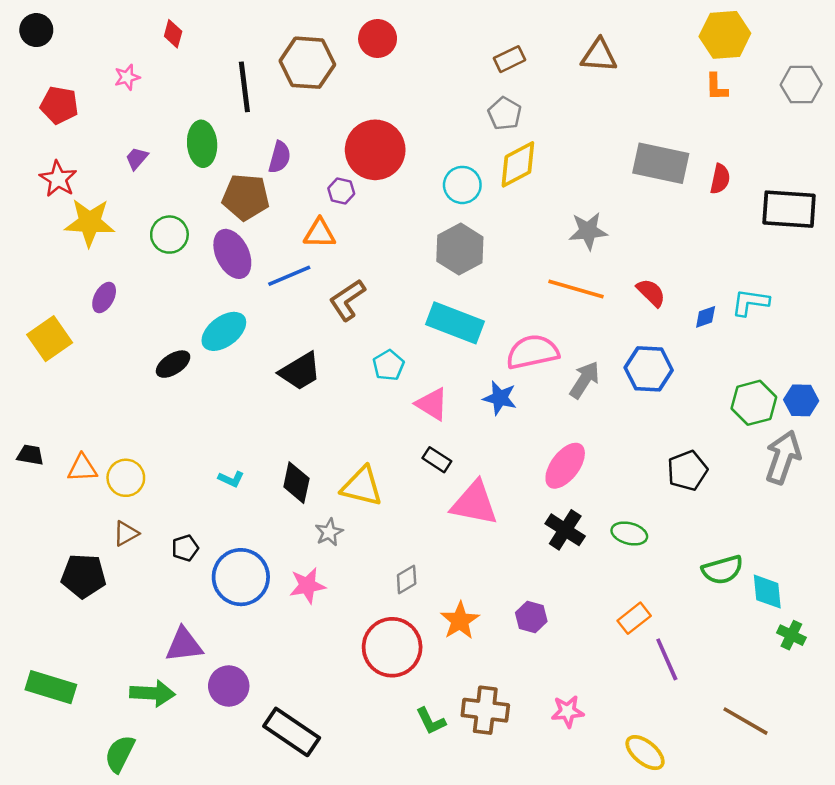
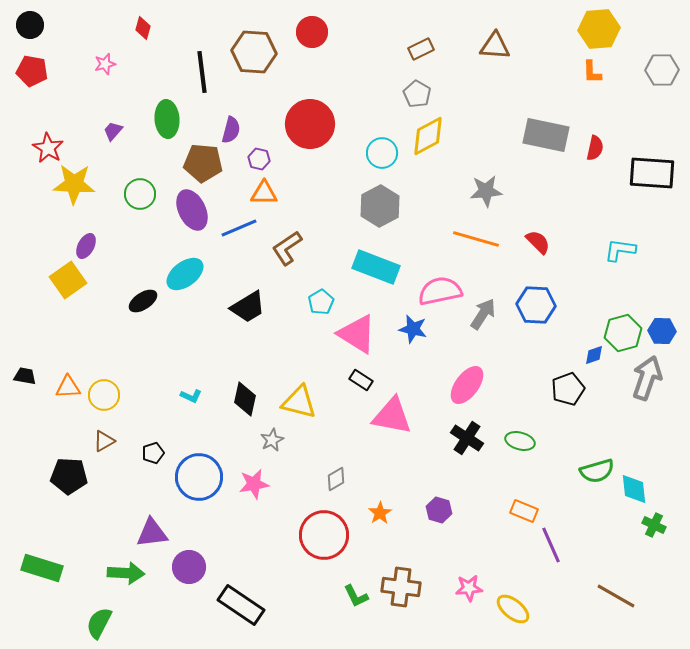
red pentagon: (59, 105) -> (32, 71), moved
purple hexagon: (341, 191) -> (259, 159), moved
blue diamond: (706, 317) -> (594, 355), moved
yellow square: (50, 339) -> (68, 280), moved
pink triangle: (432, 404) -> (357, 334), size x1.4
orange rectangle: (634, 618) -> (524, 511), turned 60
orange star: (460, 621) -> (380, 513), size x0.7
yellow ellipse: (645, 753) -> (513, 609), moved

